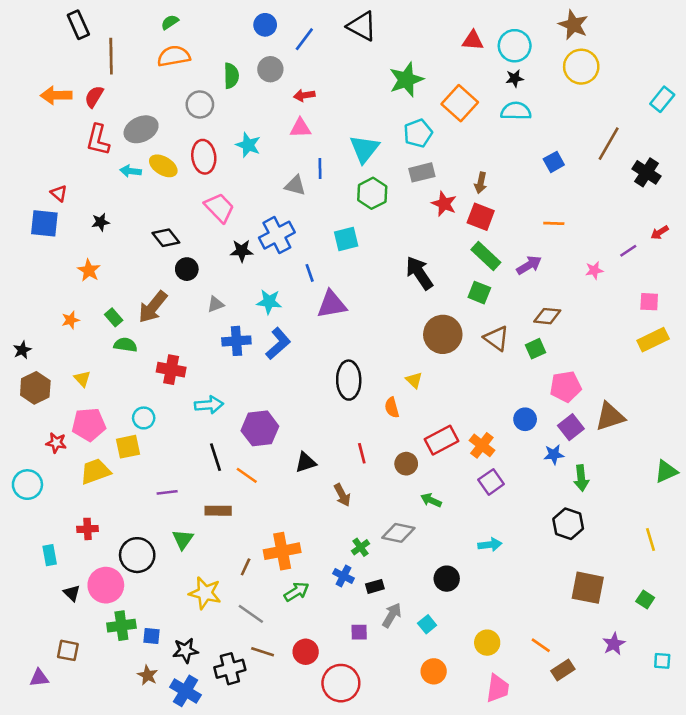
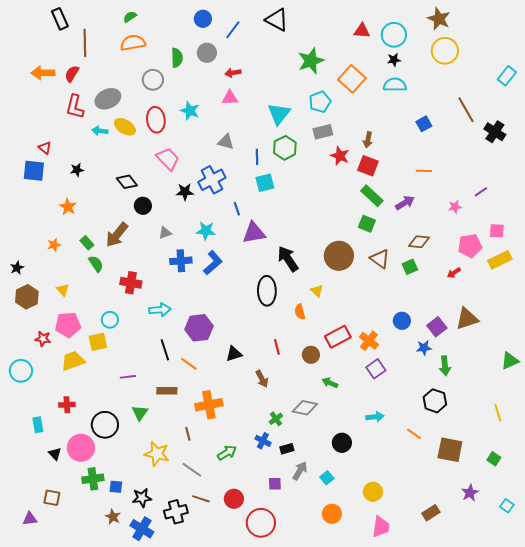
brown line: (609, 144) -> (466, 110), turned -60
blue line: (320, 168) -> (257, 157), moved
red arrow: (660, 232) -> (454, 273), moved
black arrow: (419, 273) -> (288, 259), moved
green semicircle: (125, 345) -> (96, 264), turned 48
pink pentagon: (566, 387) -> (470, 246), moved
orange cross: (282, 551) -> (209, 405), moved
brown line: (246, 567) -> (188, 434), turned -40
orange line: (541, 645) -> (414, 434), moved
cyan square: (662, 661) -> (507, 506), turned 32

